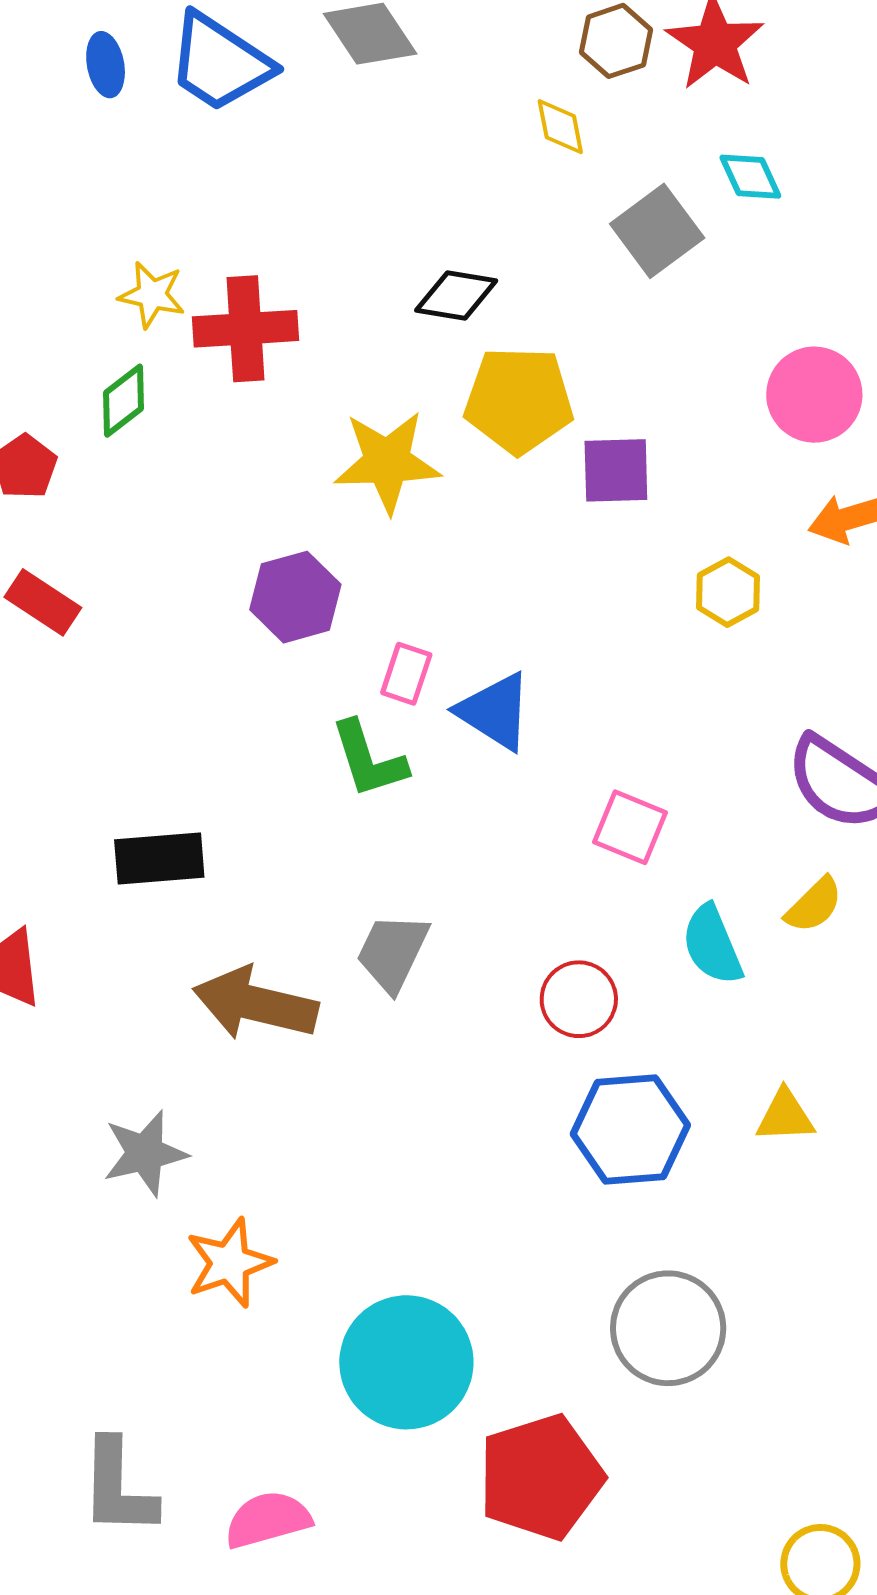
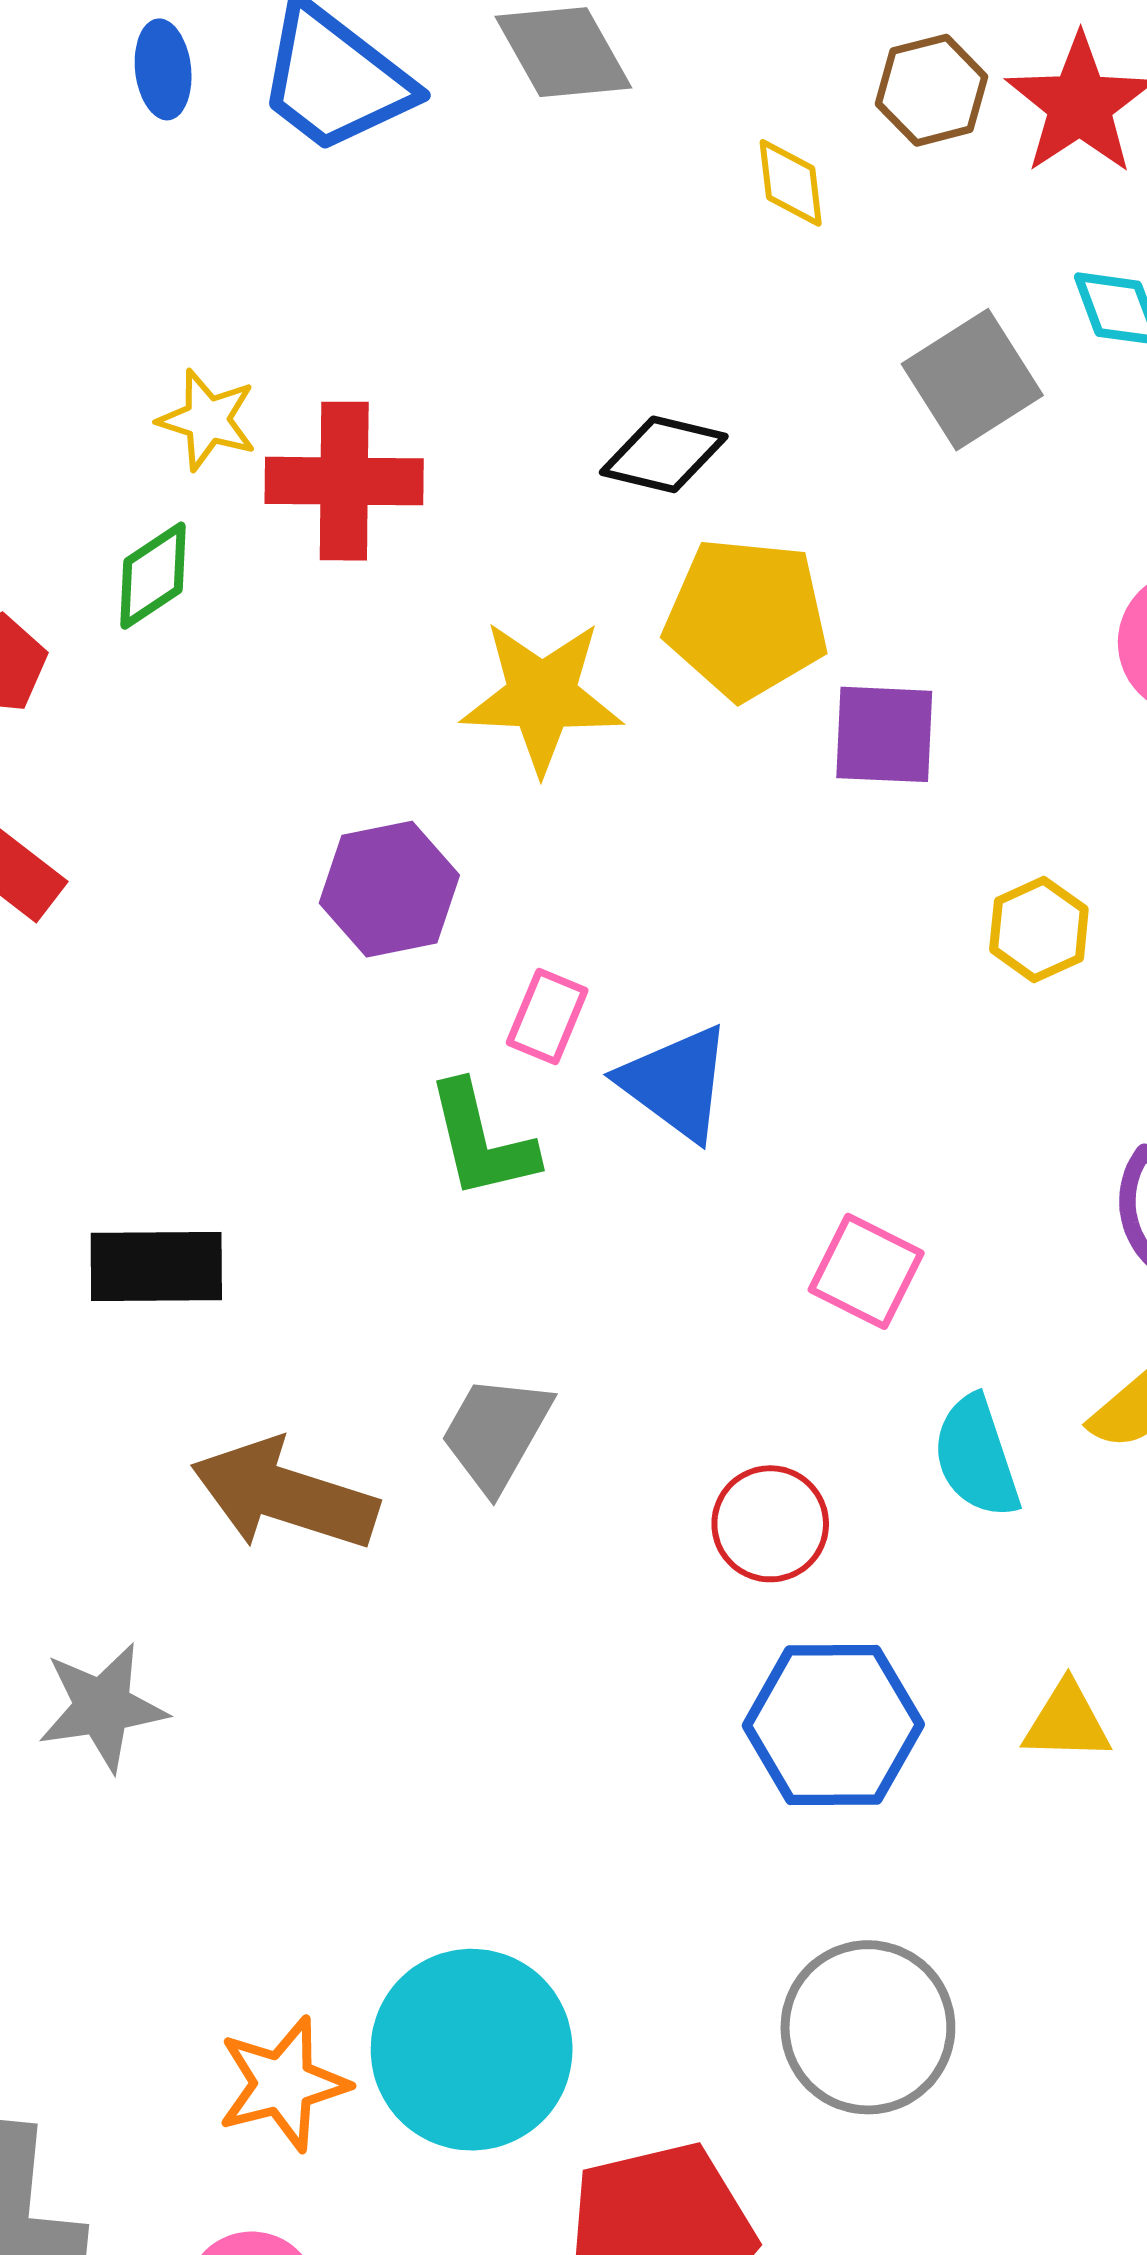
yellow diamond: (560, 127) -> (791, 183), moved
orange star: (229, 1263) -> (283, 2084), moved

